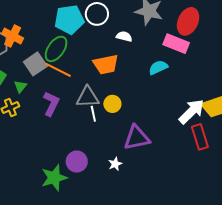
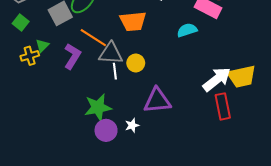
orange line: (58, 70) -> (93, 38), moved
green triangle: (20, 86) -> (42, 46), moved
purple circle: (77, 161) -> (106, 130), moved
green star: (54, 178) -> (98, 107), moved

